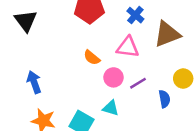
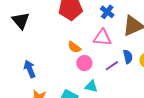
pink circle: (113, 77) -> (84, 63), moved
blue semicircle: (164, 99) -> (128, 57), moved

